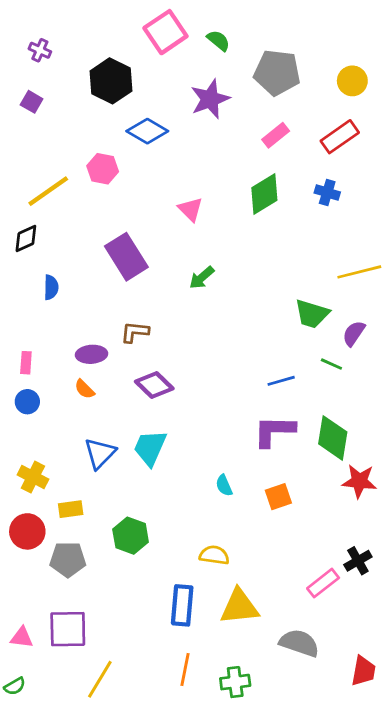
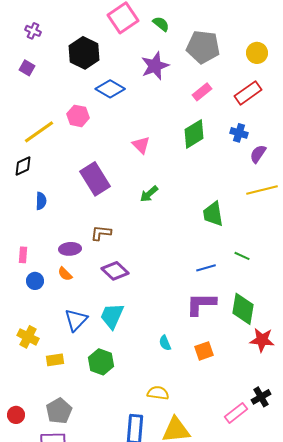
green trapezoid: (312, 314) -> (213, 214), moved, turned 64
purple semicircle: (354, 333) -> (258, 154), moved
blue circle: (27, 402) -> (35, 281), moved
red circle: (27, 531) -> (16, 415), moved, size x0.7
green hexagon: (131, 536) -> (101, 362), moved
gray pentagon: (68, 559) -> (59, 411), moved, turned -30

